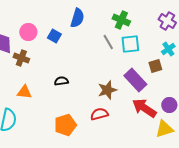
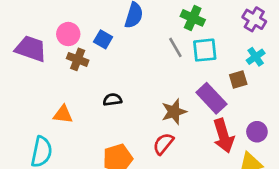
brown cross: (21, 58) -> (78, 59), moved
red arrow: (144, 108) -> (223, 136), turned -140
red semicircle: (99, 114) -> (163, 144), turned -36

